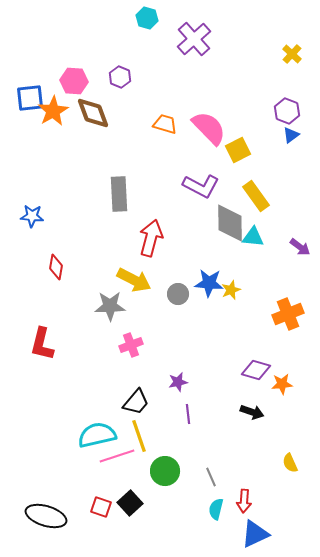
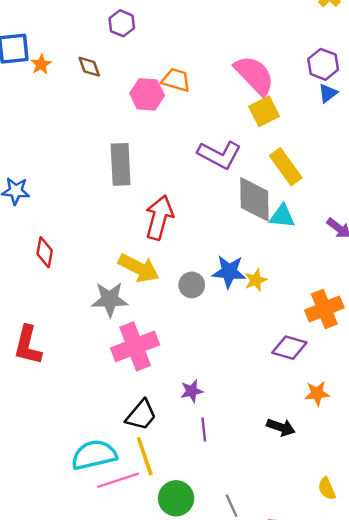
pink hexagon: (74, 81) -> (147, 94), moved
orange star: (53, 111) -> (41, 64), size x0.6
brown diamond: (93, 113) -> (89, 67), size x0.6
pink semicircle: (209, 128) -> (254, 75), moved
pink cross: (131, 345) -> (135, 346), size x1.6
purple diamond: (256, 370) -> (289, 348), moved

